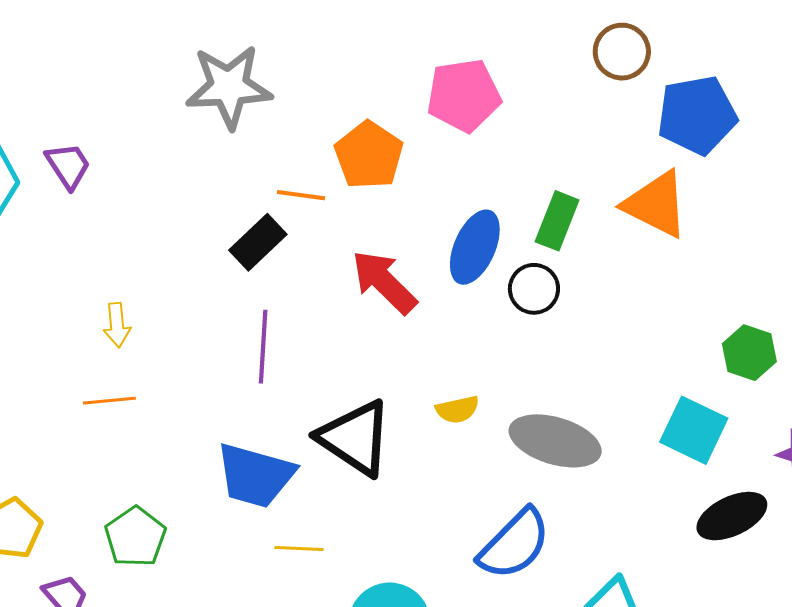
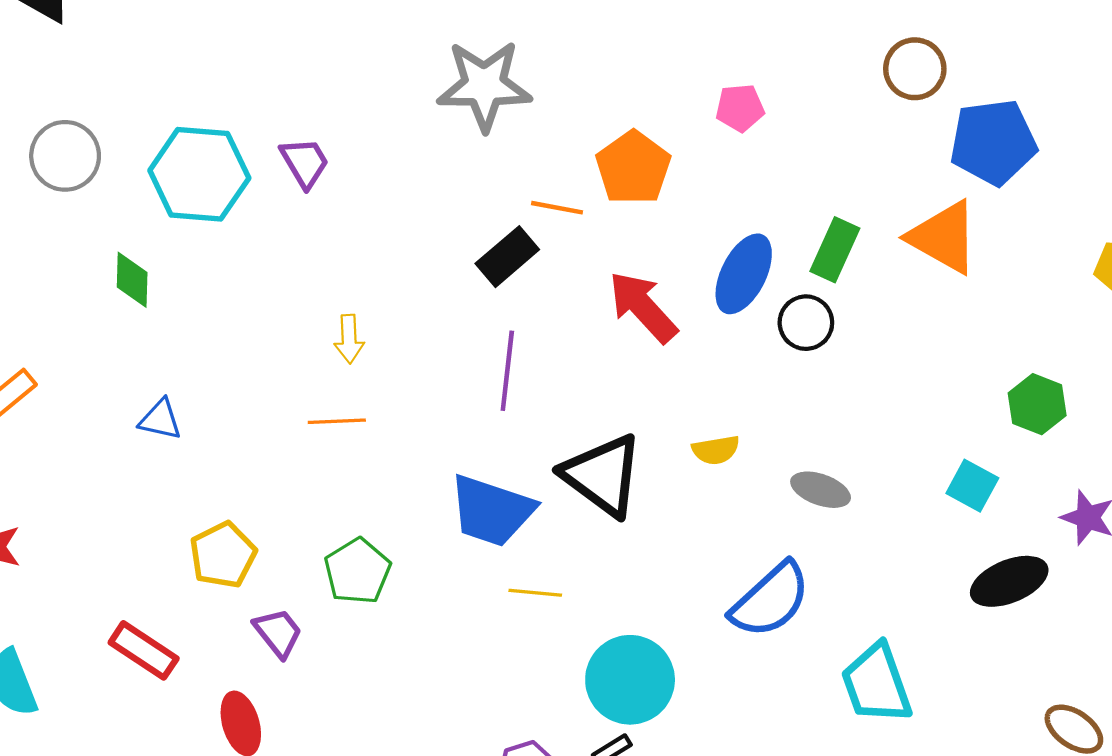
pink pentagon: (464, 95) -> (740, 108), size x0.6
cyan square: (694, 430) -> (972, 486), size x0.7
gray ellipse: (555, 441) -> (821, 490), size x0.6

